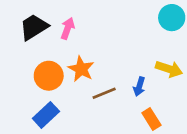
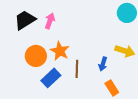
brown line: (104, 93) -> (77, 69), turned -66
blue rectangle: (46, 115) -> (51, 78), moved

